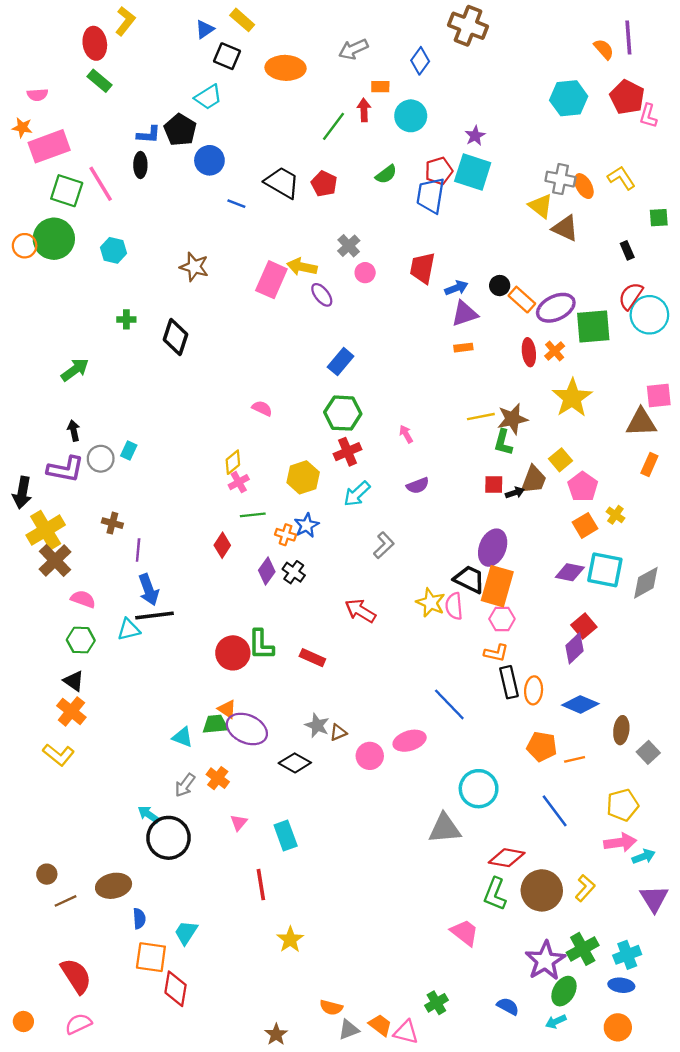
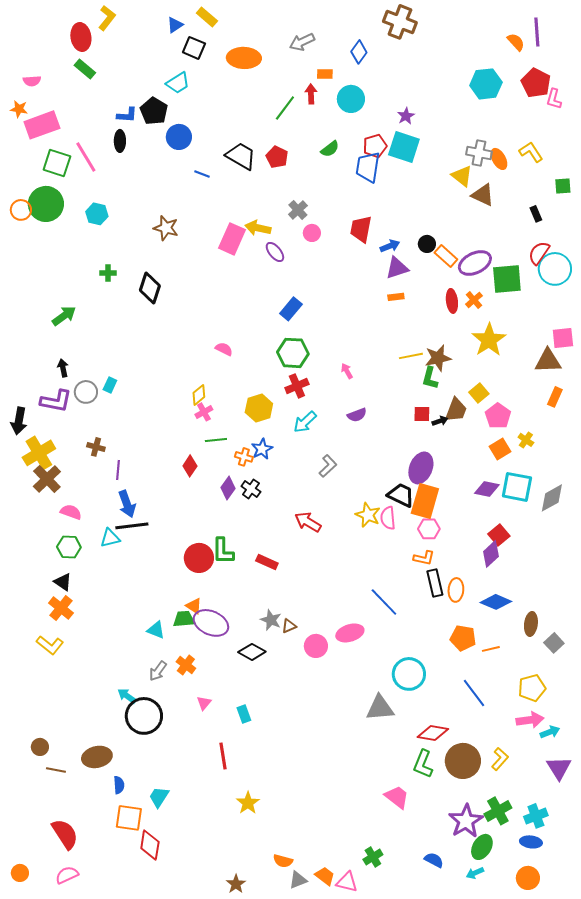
cyan rectangle: (286, 835) -> (244, 714), size x0.7
brown line: (66, 901) -> (56, 770), turned 36

